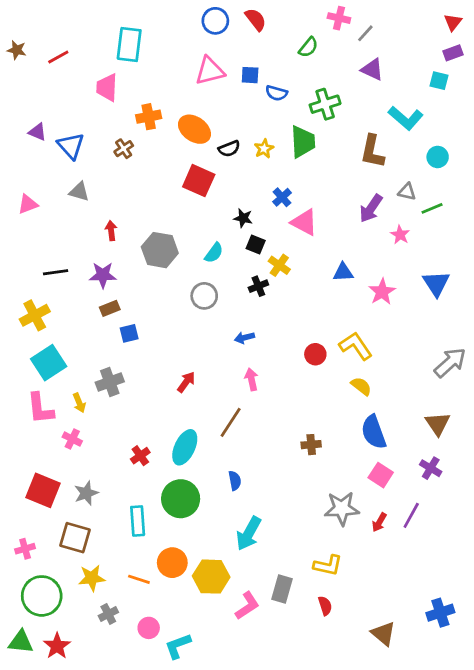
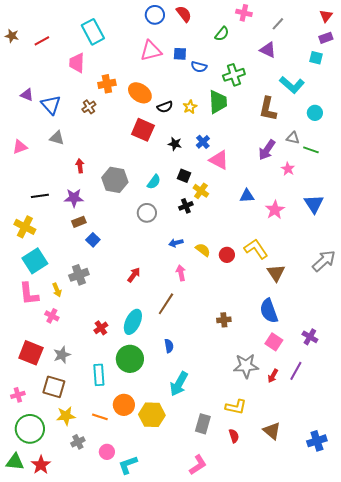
gray line: (365, 33) -> (278, 24), moved
cyan rectangle: (129, 44) -> (93, 32), turned -35
green line: (432, 208) -> (311, 150), turned 42
black star: (243, 218) -> (175, 144), moved
yellow cross: (35, 315) -> (25, 227), turned -35
blue square: (129, 333) -> (93, 240), turned -32
yellow semicircle: (361, 386) -> (203, 250), moved
brown triangle: (438, 424) -> (276, 273), moved
pink L-shape: (247, 606) -> (198, 465), moved
brown triangle: (383, 633) -> (272, 431), moved

